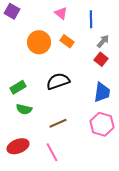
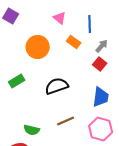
orange rectangle: (67, 41) -> (74, 42), moved
green rectangle: (18, 87) -> (17, 81), moved
green semicircle: (24, 109) -> (32, 130), moved
brown line: (58, 123) -> (66, 121), moved

